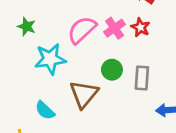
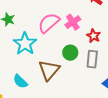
red star: (140, 27) -> (94, 36), moved
cyan star: (50, 59) -> (25, 44), turned -30

